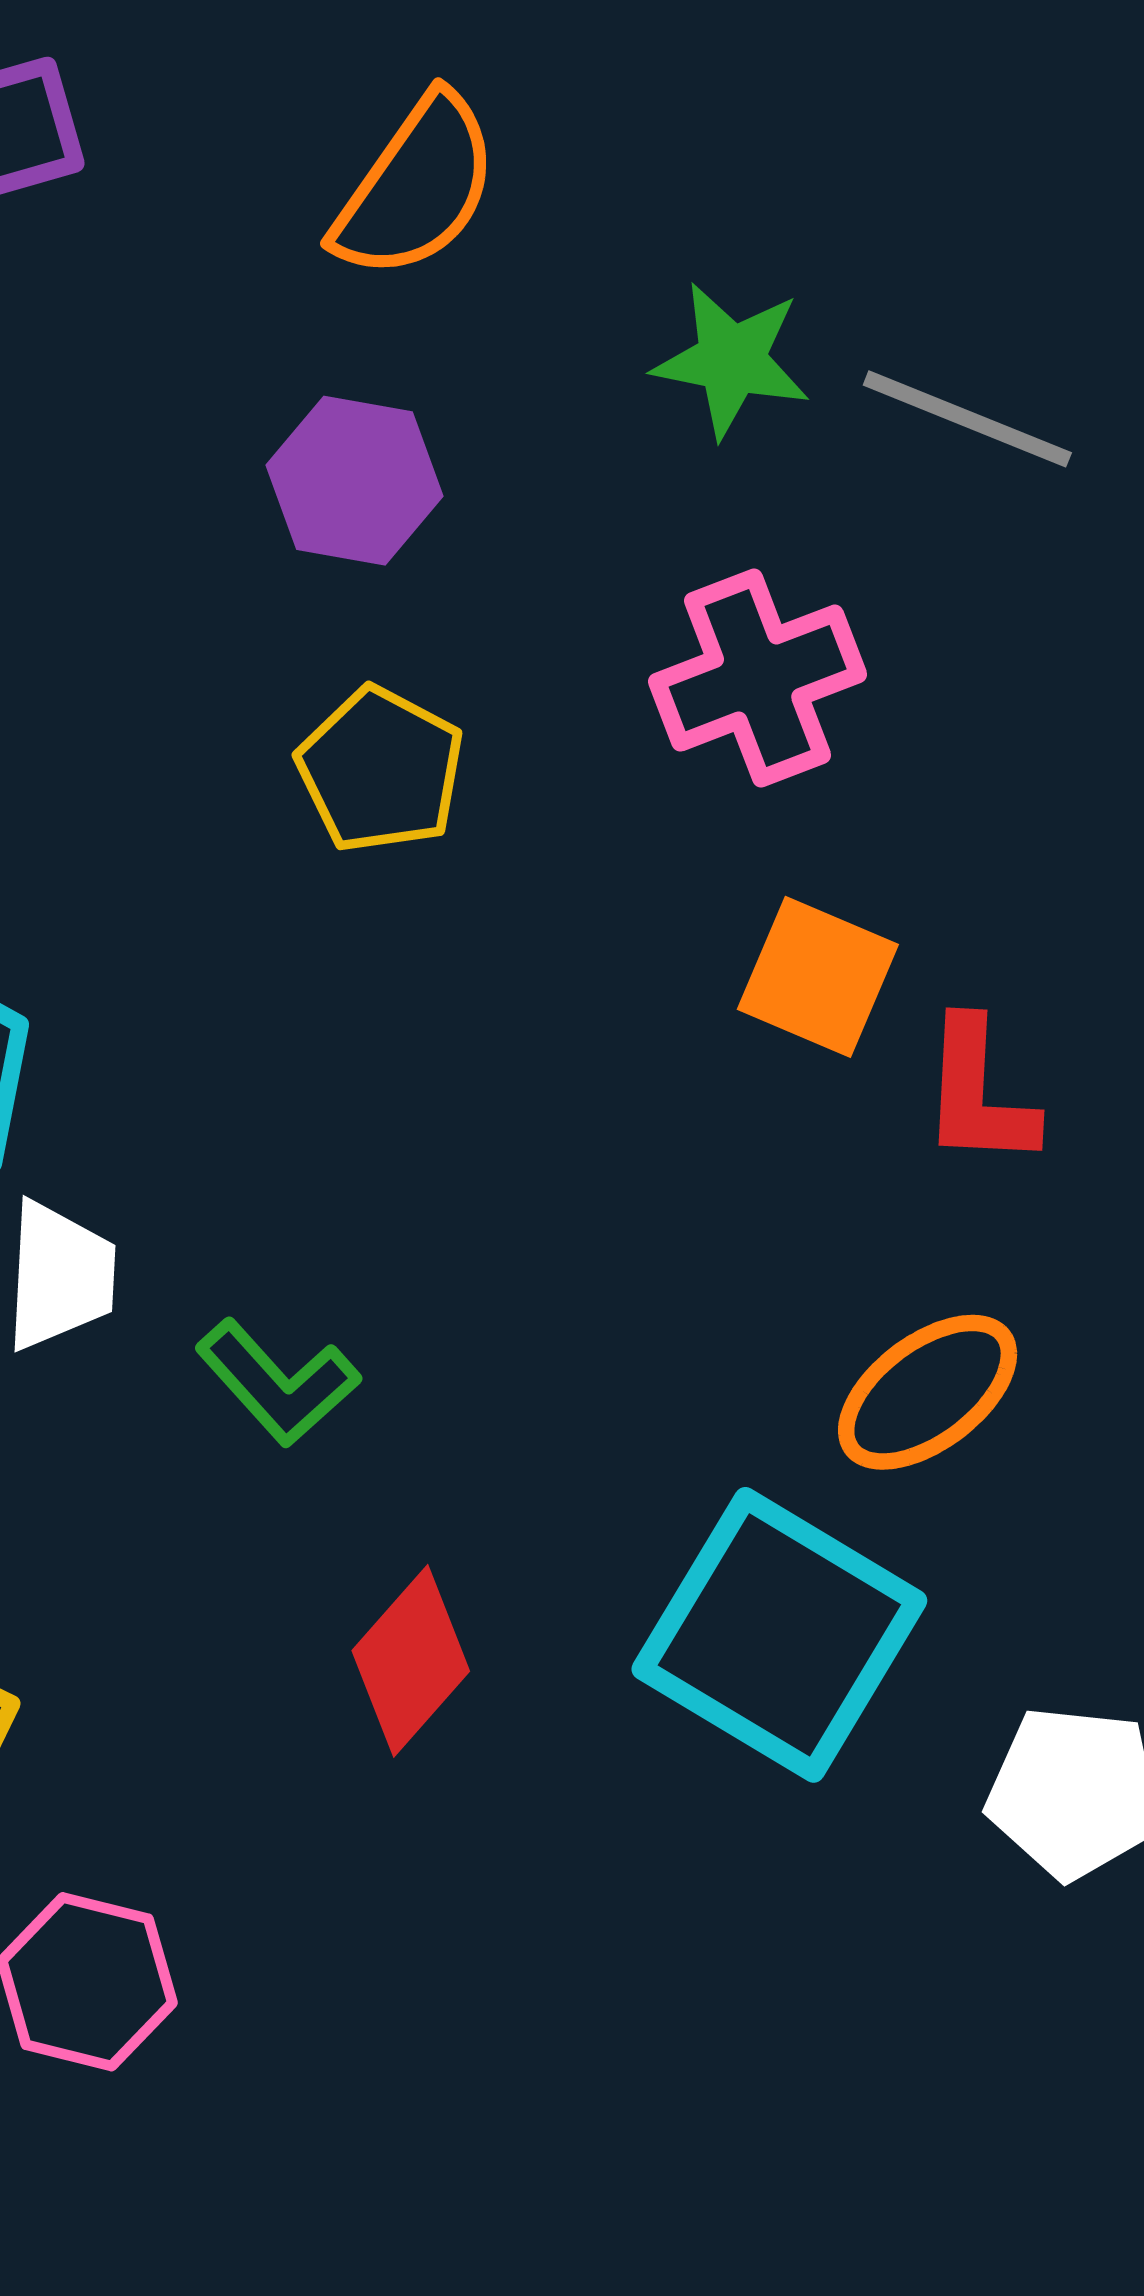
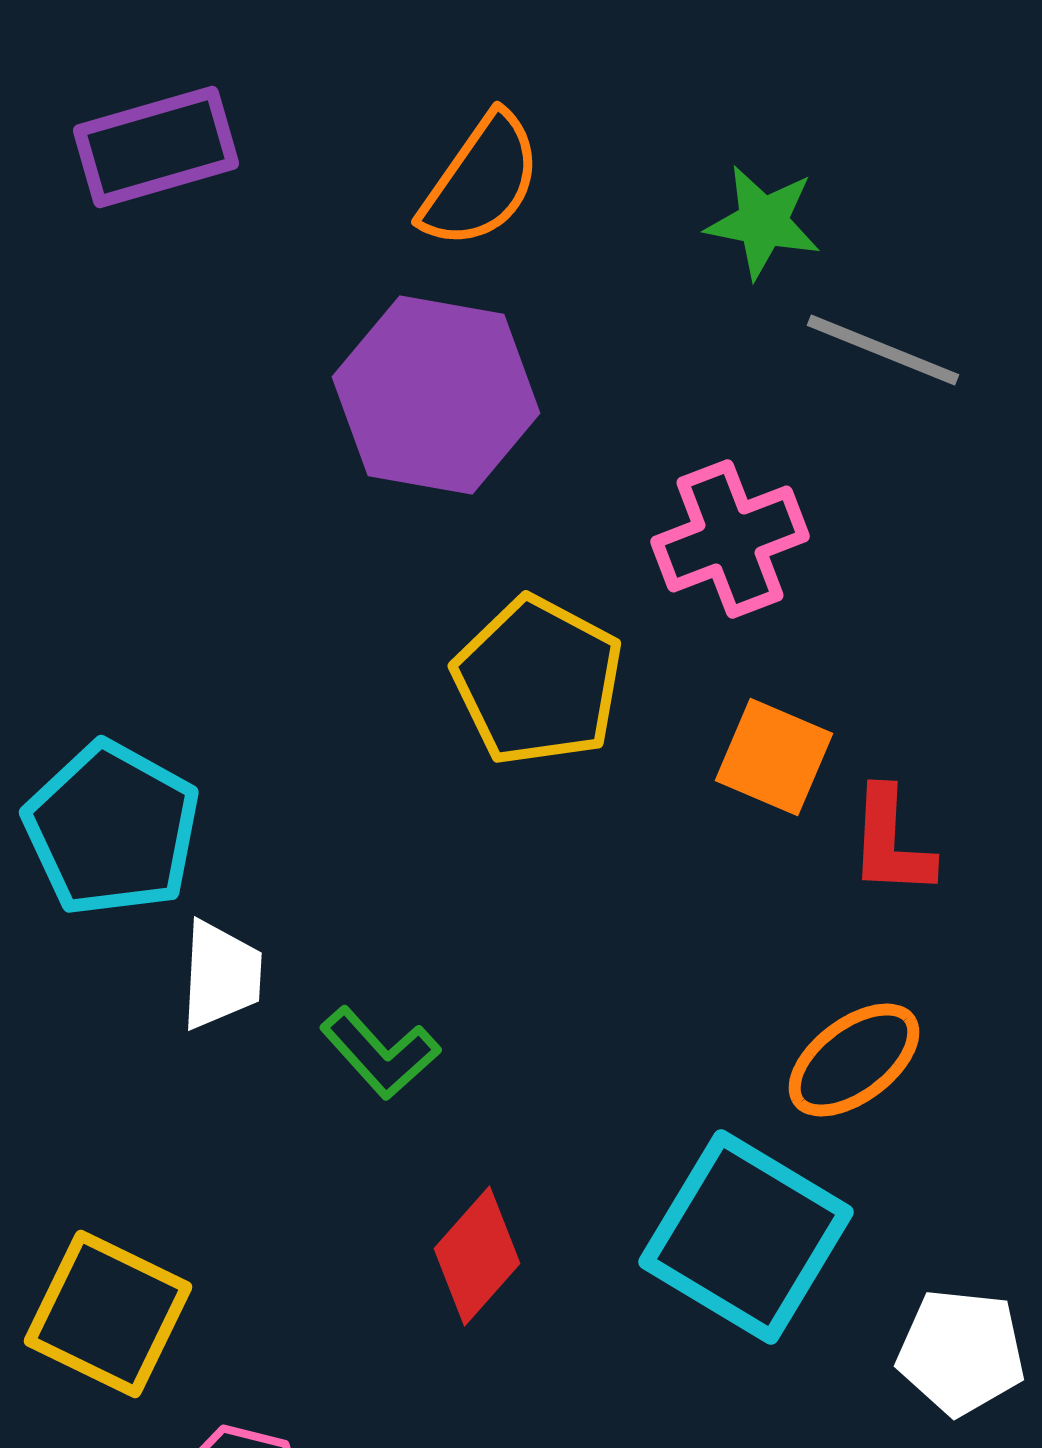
green star: (732, 360) -> (763, 222), moved
purple hexagon: (355, 481) -> (436, 395), size x1.6
yellow pentagon: (381, 770) -> (538, 681), moved, size x1.4

